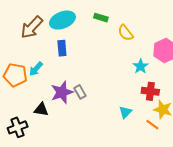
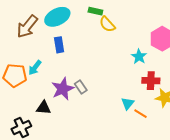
yellow semicircle: (126, 33) -> (107, 24), moved
orange line: (152, 125) -> (141, 114), moved

